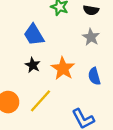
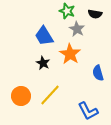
gray star: (91, 37) -> (77, 29), moved
orange star: (63, 68) -> (70, 54), moved

